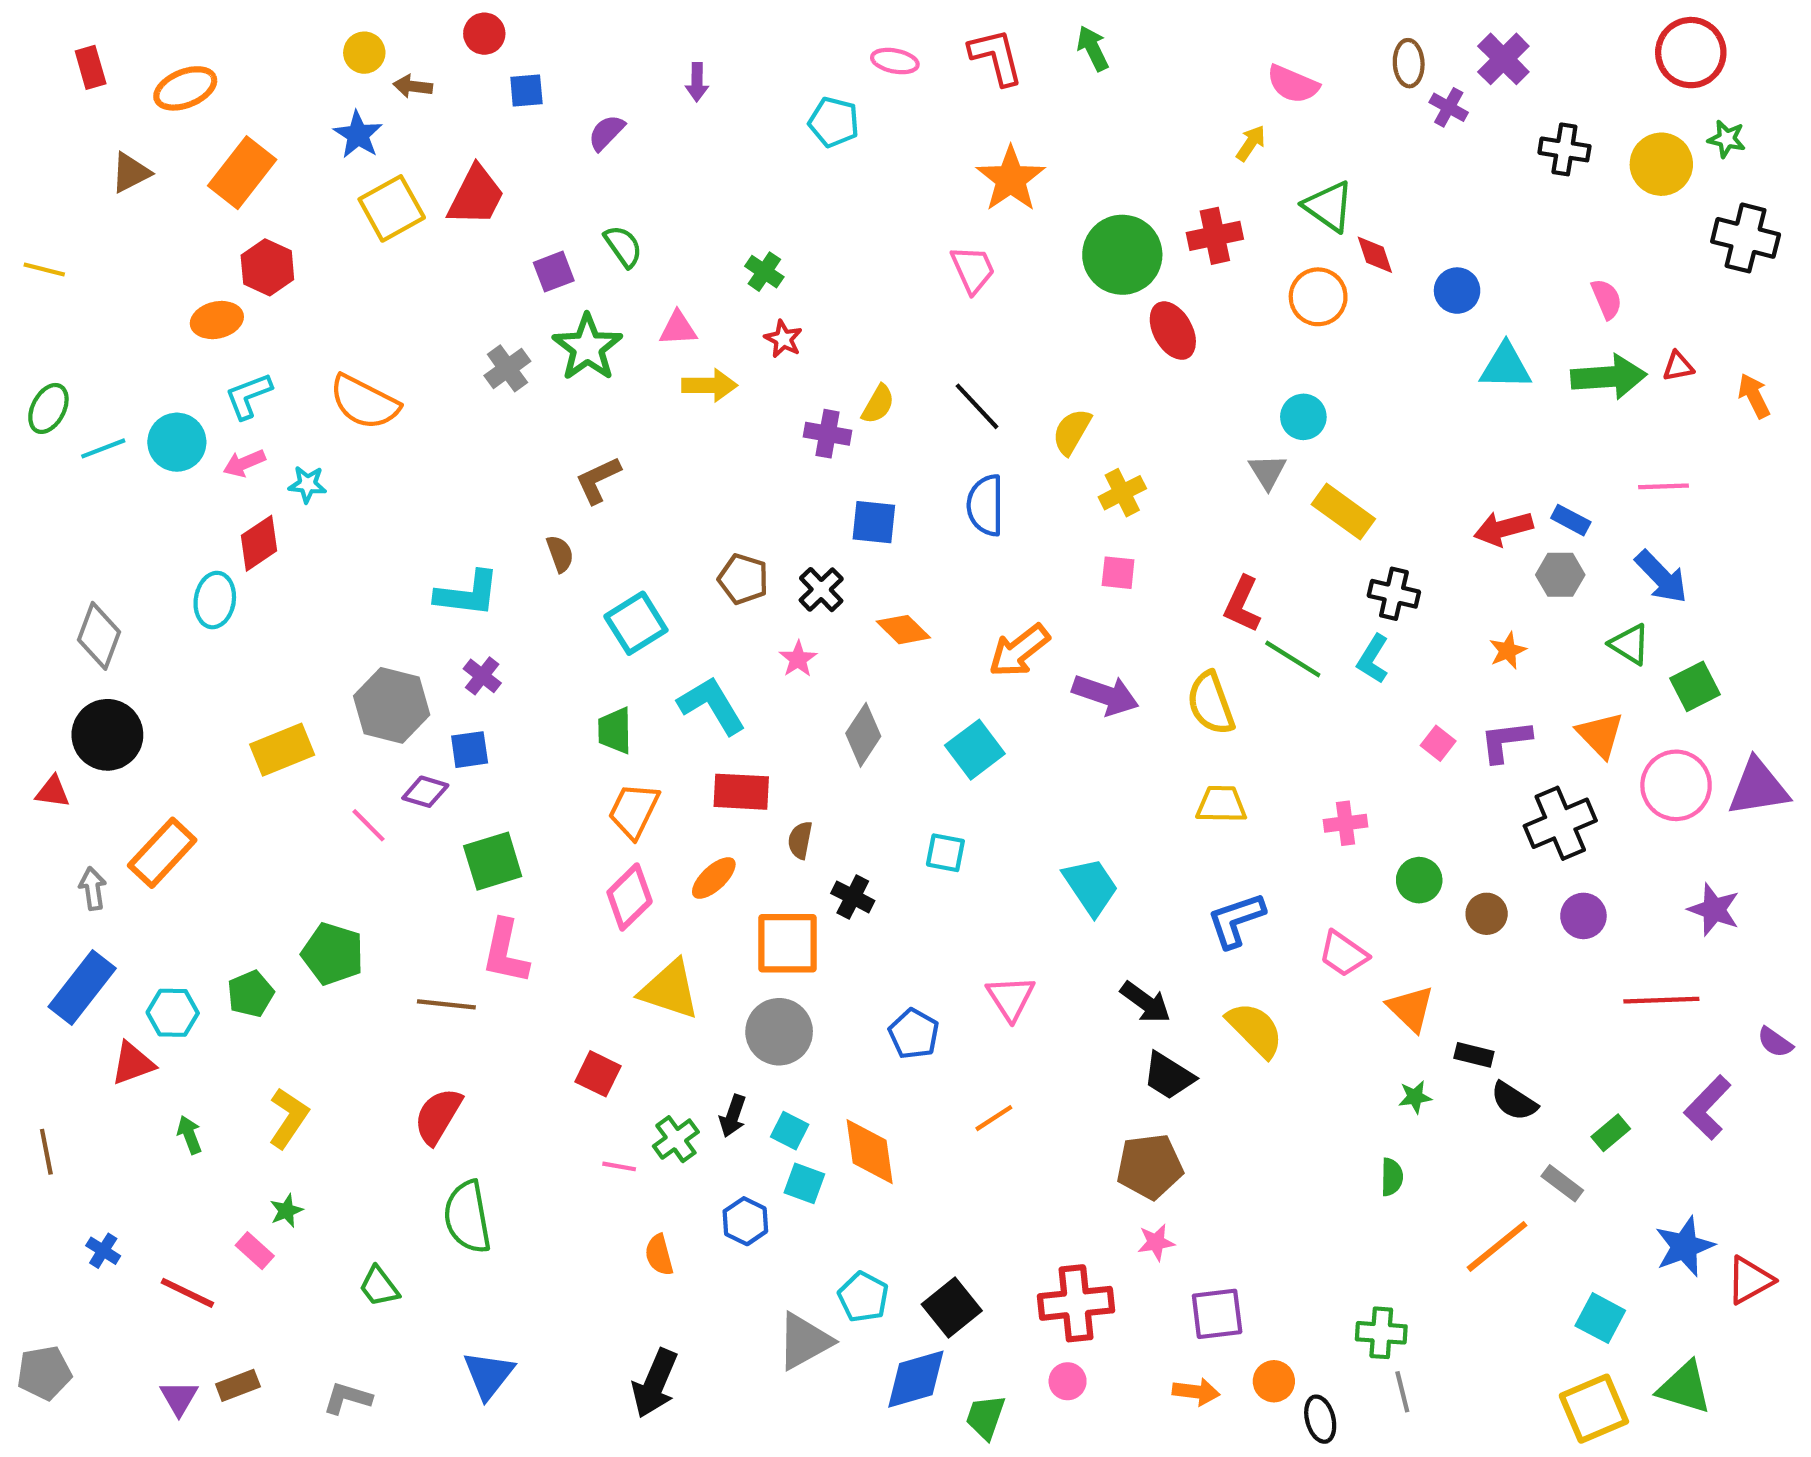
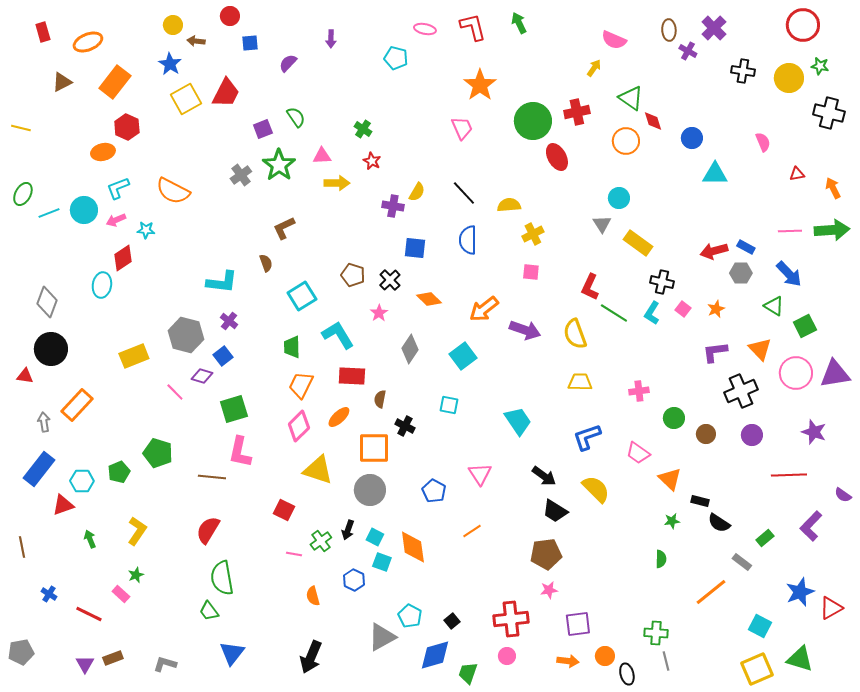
green arrow: (1609, 377) -> (832, 230), moved
yellow semicircle: (1072, 432) -> (509, 205), turned 55
pink square: (1438, 743) -> (683, 309), moved
blue square: (470, 750) -> (223, 356), turned -30
green trapezoid: (379, 1286) -> (209, 611), moved
black square: (952, 1308) -> (452, 621), size x0.6

